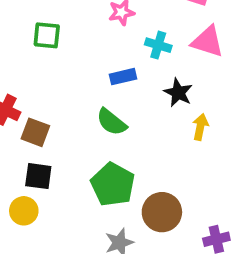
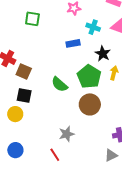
green semicircle: (111, 122) -> (60, 84), moved
green pentagon: (113, 184) -> (89, 76), moved
brown circle: (162, 212) -> (90, 104), moved

